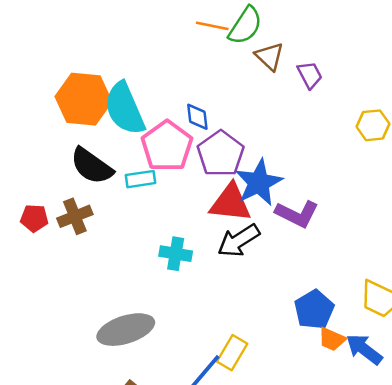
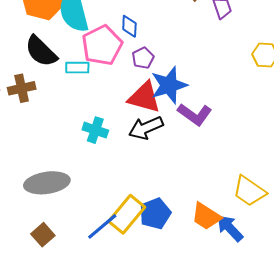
purple pentagon: (221, 154) -> (143, 58), size x0.6
blue pentagon: (314, 310) -> (155, 213), moved
orange trapezoid: (332, 339) -> (206, 216), size x1.4
yellow rectangle: (232, 353) -> (127, 214), size x1.4

